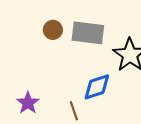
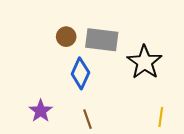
blue diamond: (97, 87) -> (80, 73), moved, turned -48

